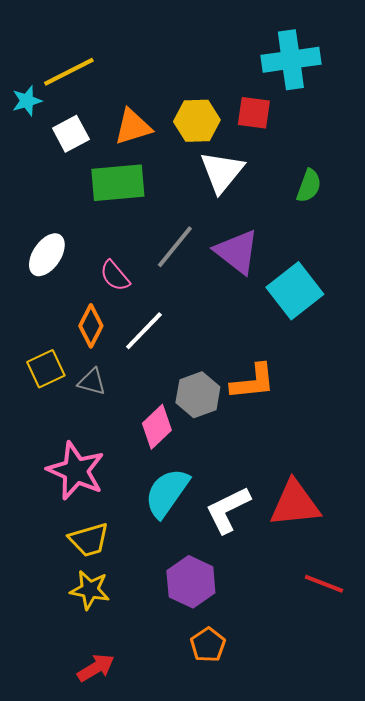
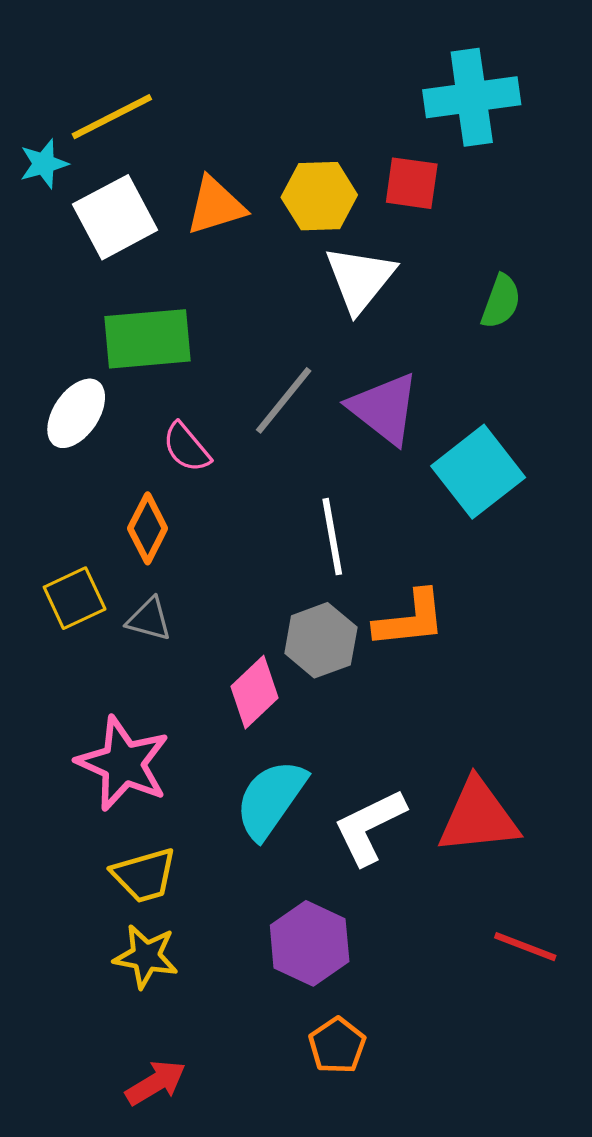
white square: (71, 134) -> (115, 217), size x1.4
green rectangle: (118, 183) -> (148, 339), moved
white line: (144, 331) -> (332, 537), moved, turned -54

